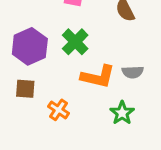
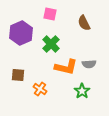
purple hexagon: (30, 46) -> (21, 33), moved

